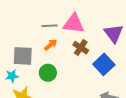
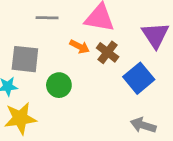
gray line: (50, 26) -> (47, 18), moved
orange arrow: (51, 45) -> (80, 47), moved, turned 64

